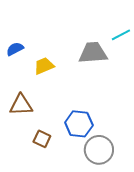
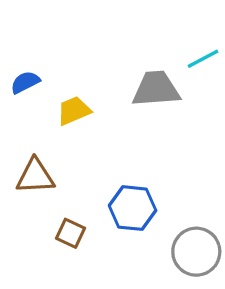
gray circle: (99, 150) -> (196, 252), moved

